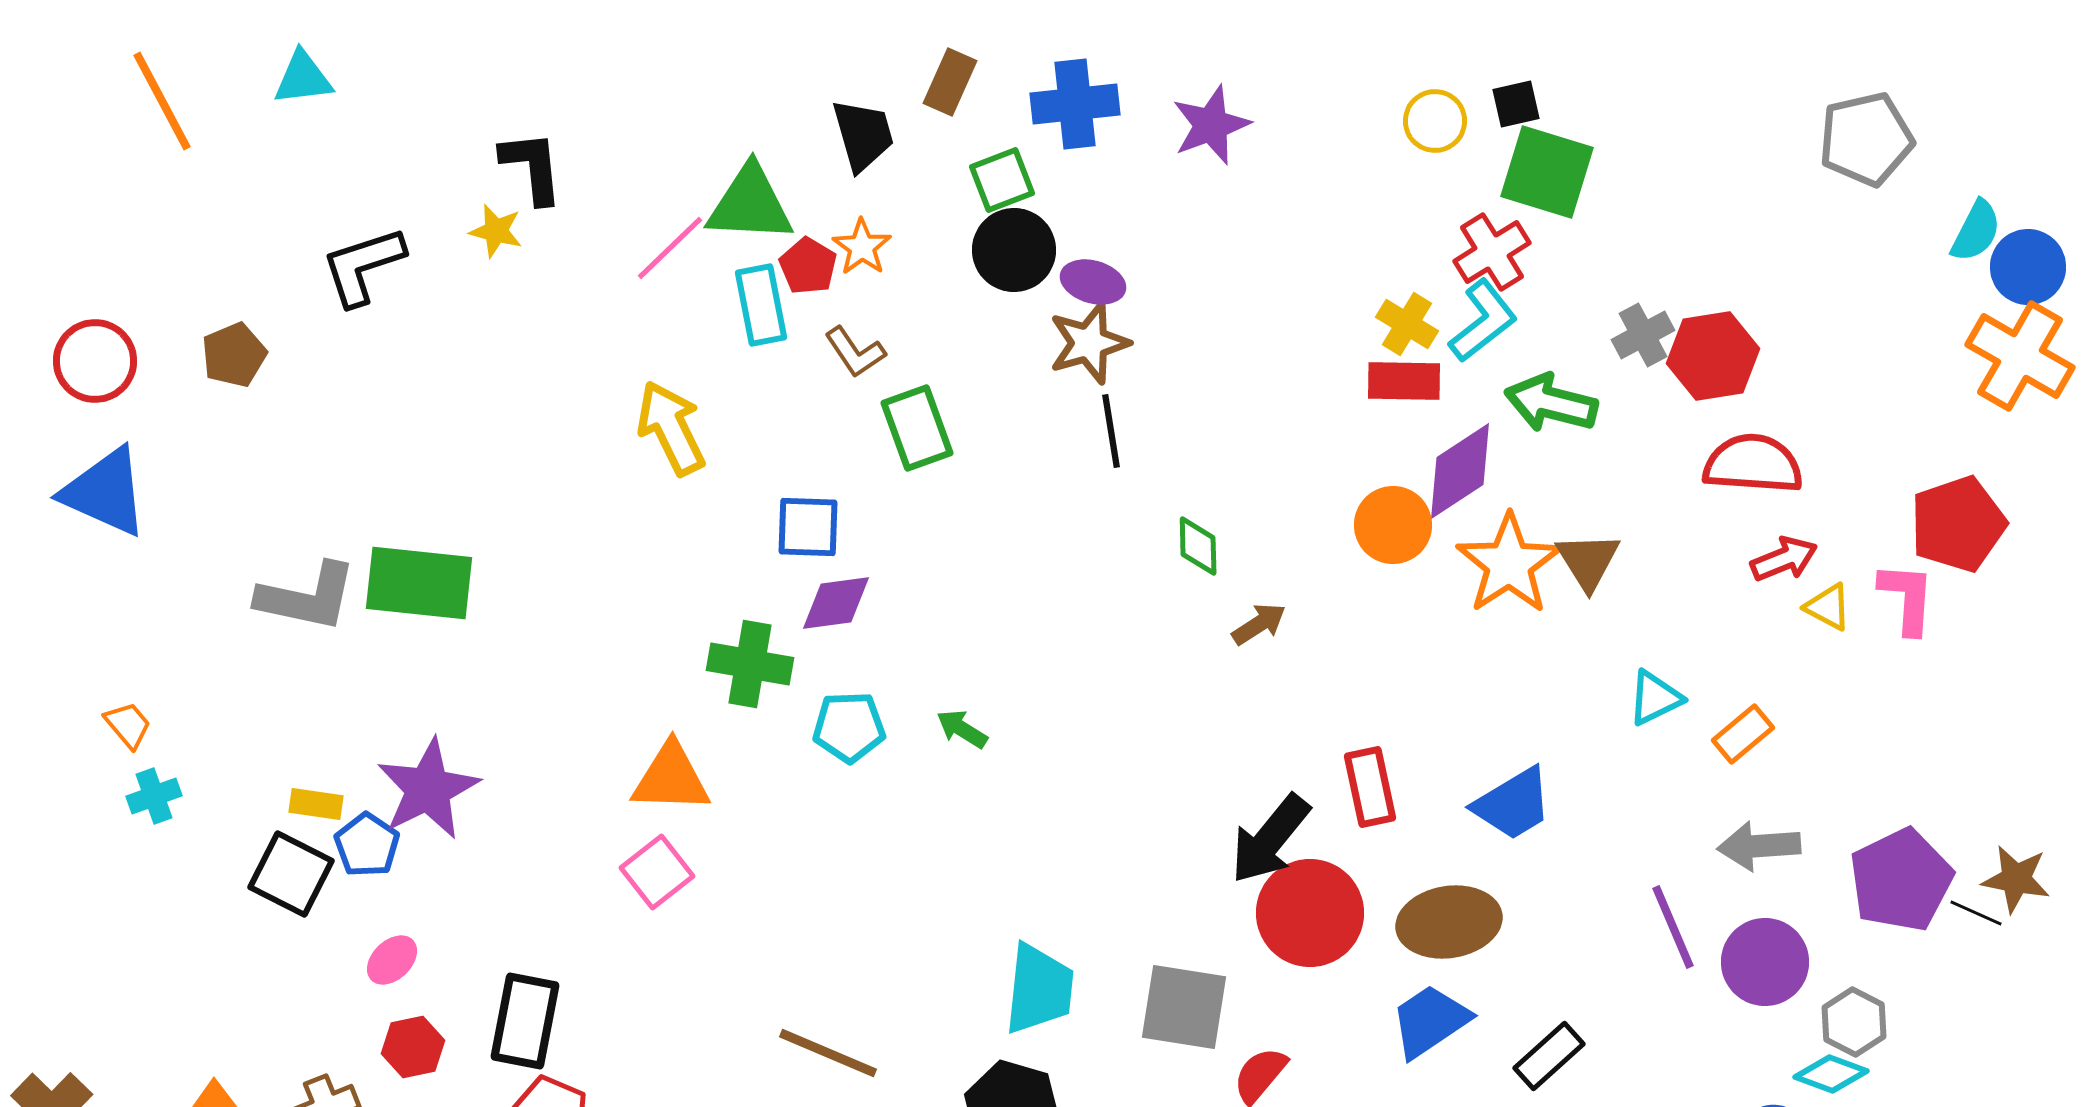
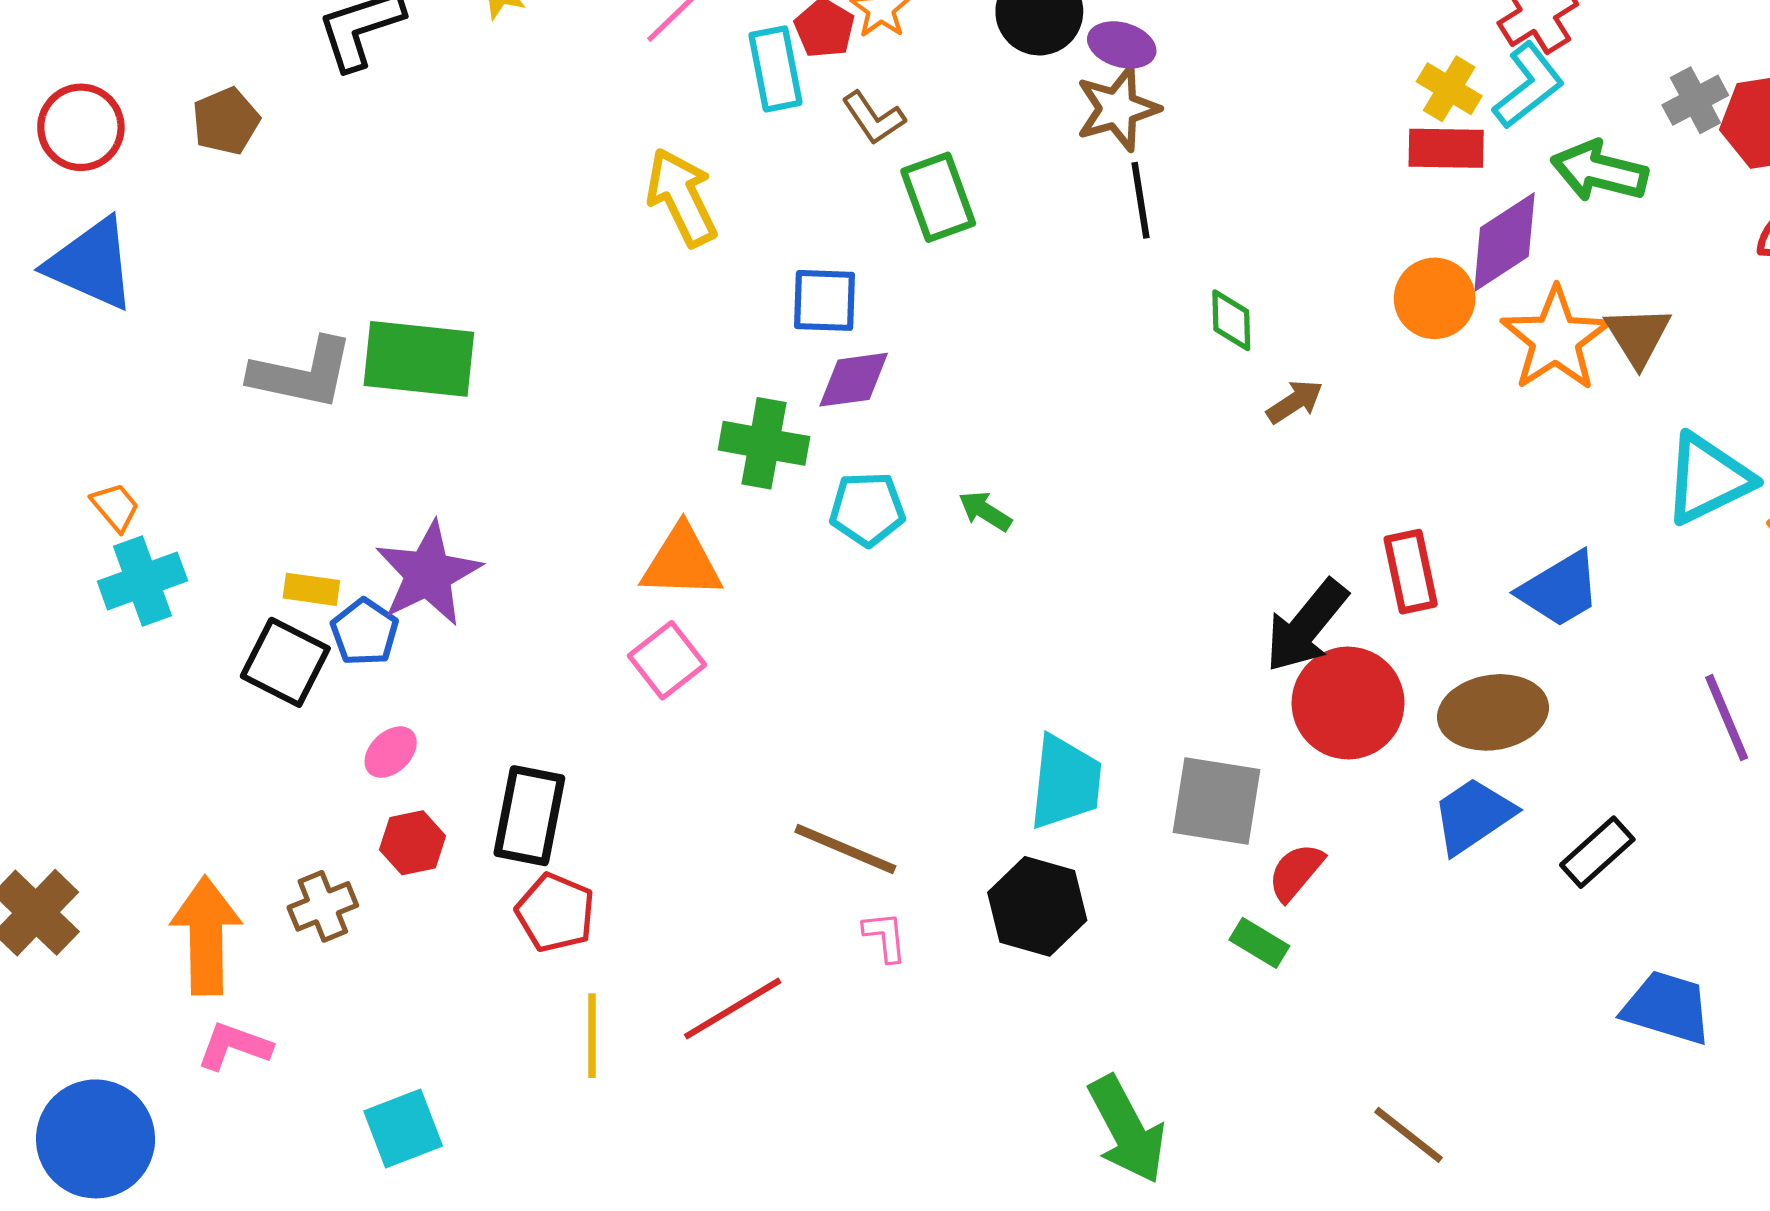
cyan triangle: (1655, 698) -> (1708, 479), size x1.6
cyan cross: (154, 796) -> (142, 581), size x1.5

